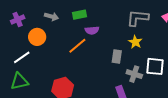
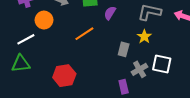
purple semicircle: (92, 30) -> (110, 13), moved, turned 120
gray cross: (134, 74) -> (140, 69), turned 35

